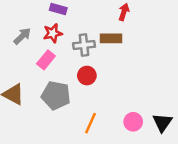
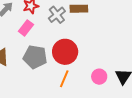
gray cross: (84, 45) -> (57, 15), turned -30
red circle: (87, 76) -> (65, 52), moved, size x1.6

